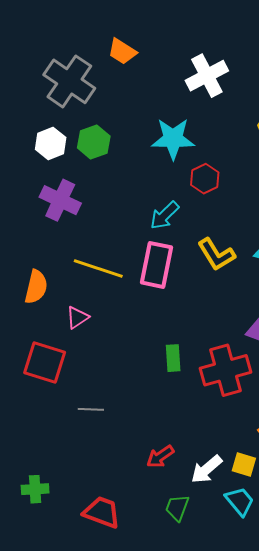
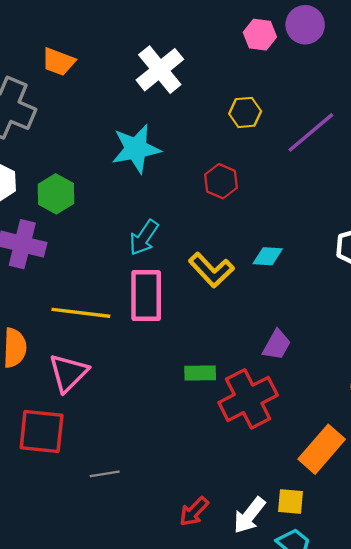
green hexagon: (94, 142) -> (56, 194), moved
red hexagon: (205, 179) -> (221, 181), moved
pink triangle: (77, 317) -> (68, 373), size x1.5
green rectangle: (173, 358) -> (200, 373), moved, turned -76

